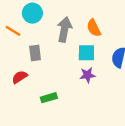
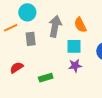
orange line: (13, 31) -> (11, 28), turned -56
gray rectangle: (35, 53) -> (31, 39), moved
green rectangle: (49, 98) -> (46, 78), moved

